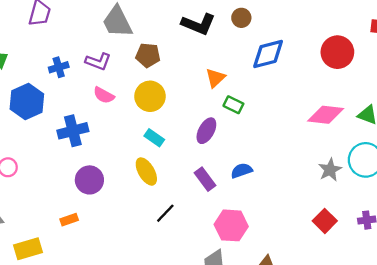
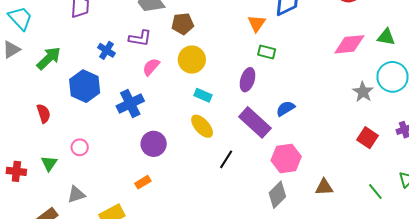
blue cross: (59, 67) -> (106, 50), turned -30
orange triangle: (215, 78) -> (257, 23), moved
pink semicircle: (104, 95) -> (151, 67), turned 114
purple rectangle: (205, 179) -> (255, 122), size x1.5

